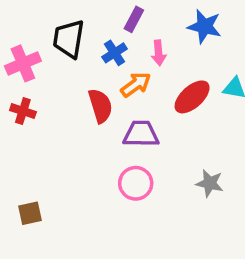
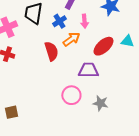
purple trapezoid: (141, 134) -> (88, 70), moved
gray star: (210, 183) -> (100, 103), moved

